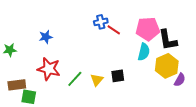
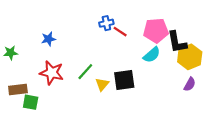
cyan semicircle: (144, 52) -> (152, 55), turned 36
yellow hexagon: (167, 66) -> (190, 57), moved
black square: (118, 76) -> (124, 80), size x1.5
green line: (75, 79) -> (85, 72), moved

